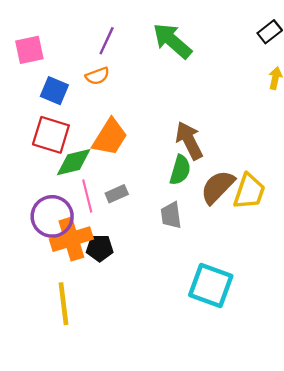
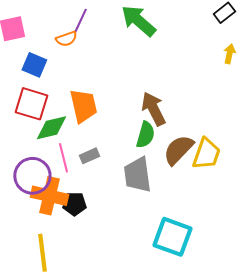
orange semicircle: (97, 76) -> (66, 39), moved
orange trapezoid: (110, 137) -> (83, 106), turned -45
gray trapezoid: (171, 215) -> (137, 175), size x1.5
orange cross: (71, 239) -> (49, 196), turned 30

